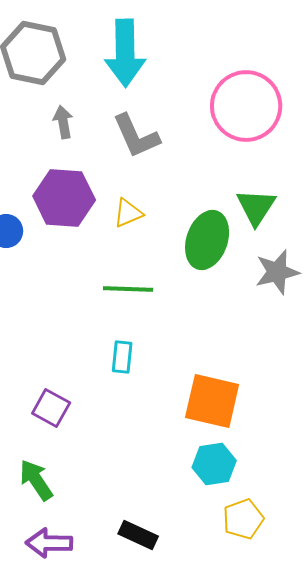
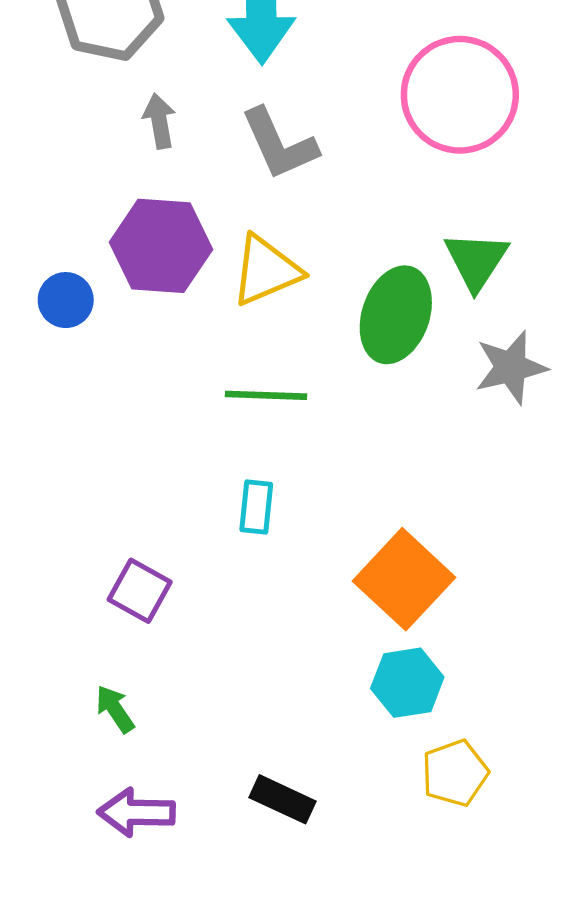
yellow triangle: (128, 213) -> (266, 270), size x1.5
orange square: (212, 401) -> (404, 579), turned 30
green arrow: (36, 480) -> (115, 709), size x0.7

